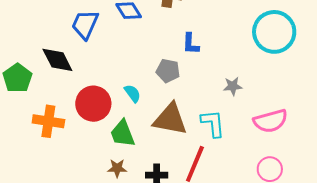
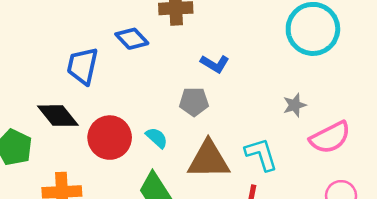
blue L-shape: (191, 44) -> (215, 64), turned -50
gray star: (233, 86) -> (295, 105), moved
red circle: (93, 104) -> (110, 138), moved

